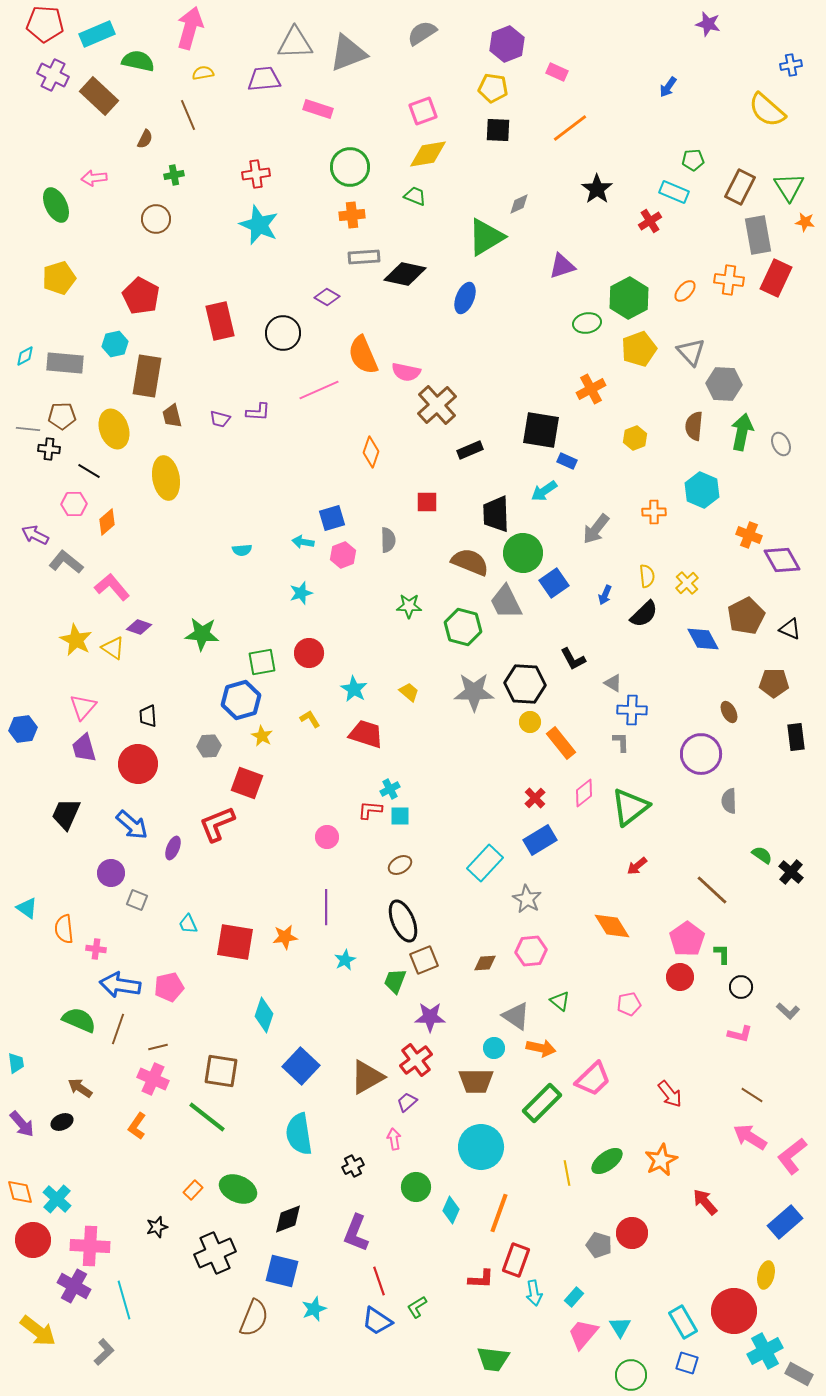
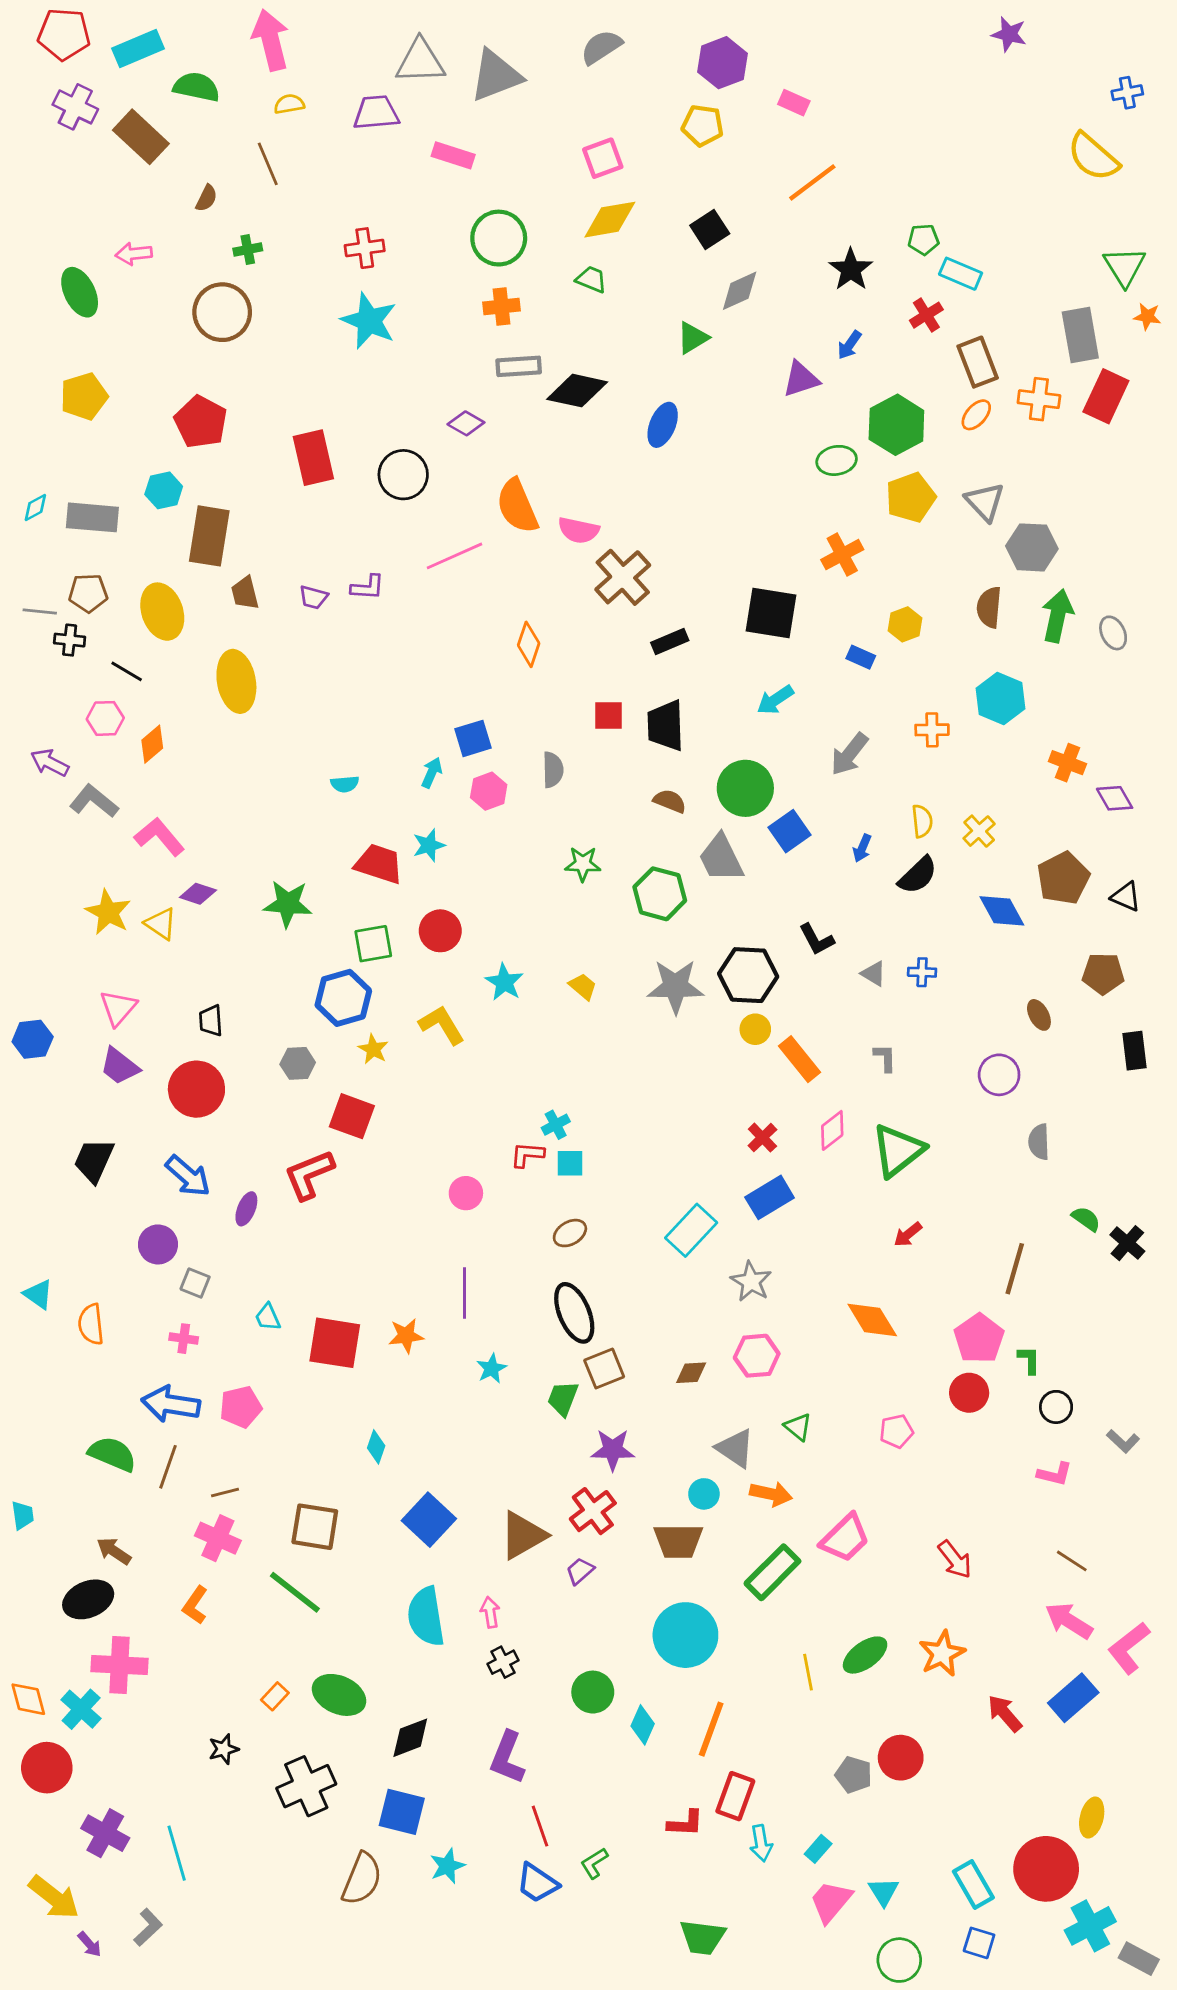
pink arrow: (190, 28) -> (271, 40), turned -30
blue arrow: (668, 87) -> (849, 345), moved
black square: (498, 130) -> (710, 230), moved, turned -36
green pentagon: (693, 160) -> (923, 239), moved
brown rectangle: (740, 187) -> (978, 362), moved, turned -48
gray diamond: (519, 204) -> (740, 291), size x1.4
brown circle: (156, 219) -> (222, 312), size x1.4
green triangle: (486, 237) -> (693, 338), size x0.6
blue rectangle: (567, 461) -> (861, 657), moved
black trapezoid: (496, 514) -> (665, 726), moved
cyan arrow: (303, 542) -> (432, 773), turned 105
purple diamond: (782, 560) -> (1115, 798), size x0.7
brown semicircle: (470, 562) -> (670, 801), size x0.6
blue cross: (632, 710) -> (922, 972), moved, size x0.7
yellow L-shape: (310, 719) -> (442, 1025), size x1.6
red trapezoid: (366, 734) -> (379, 864), moved
purple trapezoid: (84, 748) -> (120, 1066), turned -36
purple circle: (701, 754) -> (999, 1075), size x0.7
brown line: (712, 890) -> (1015, 1269), turned 63
pink cross: (96, 949) -> (184, 1339), moved
cyan diamond: (264, 1015) -> (376, 1447), size x0.7
black ellipse: (62, 1122) -> (88, 1599), size x1.6
purple arrow: (22, 1124) -> (90, 1944), moved, size x0.7
pink arrow: (394, 1139) -> (490, 1612), moved
blue rectangle: (785, 1222) -> (1073, 1698), moved
pink cross: (90, 1246) -> (120, 1665), moved

